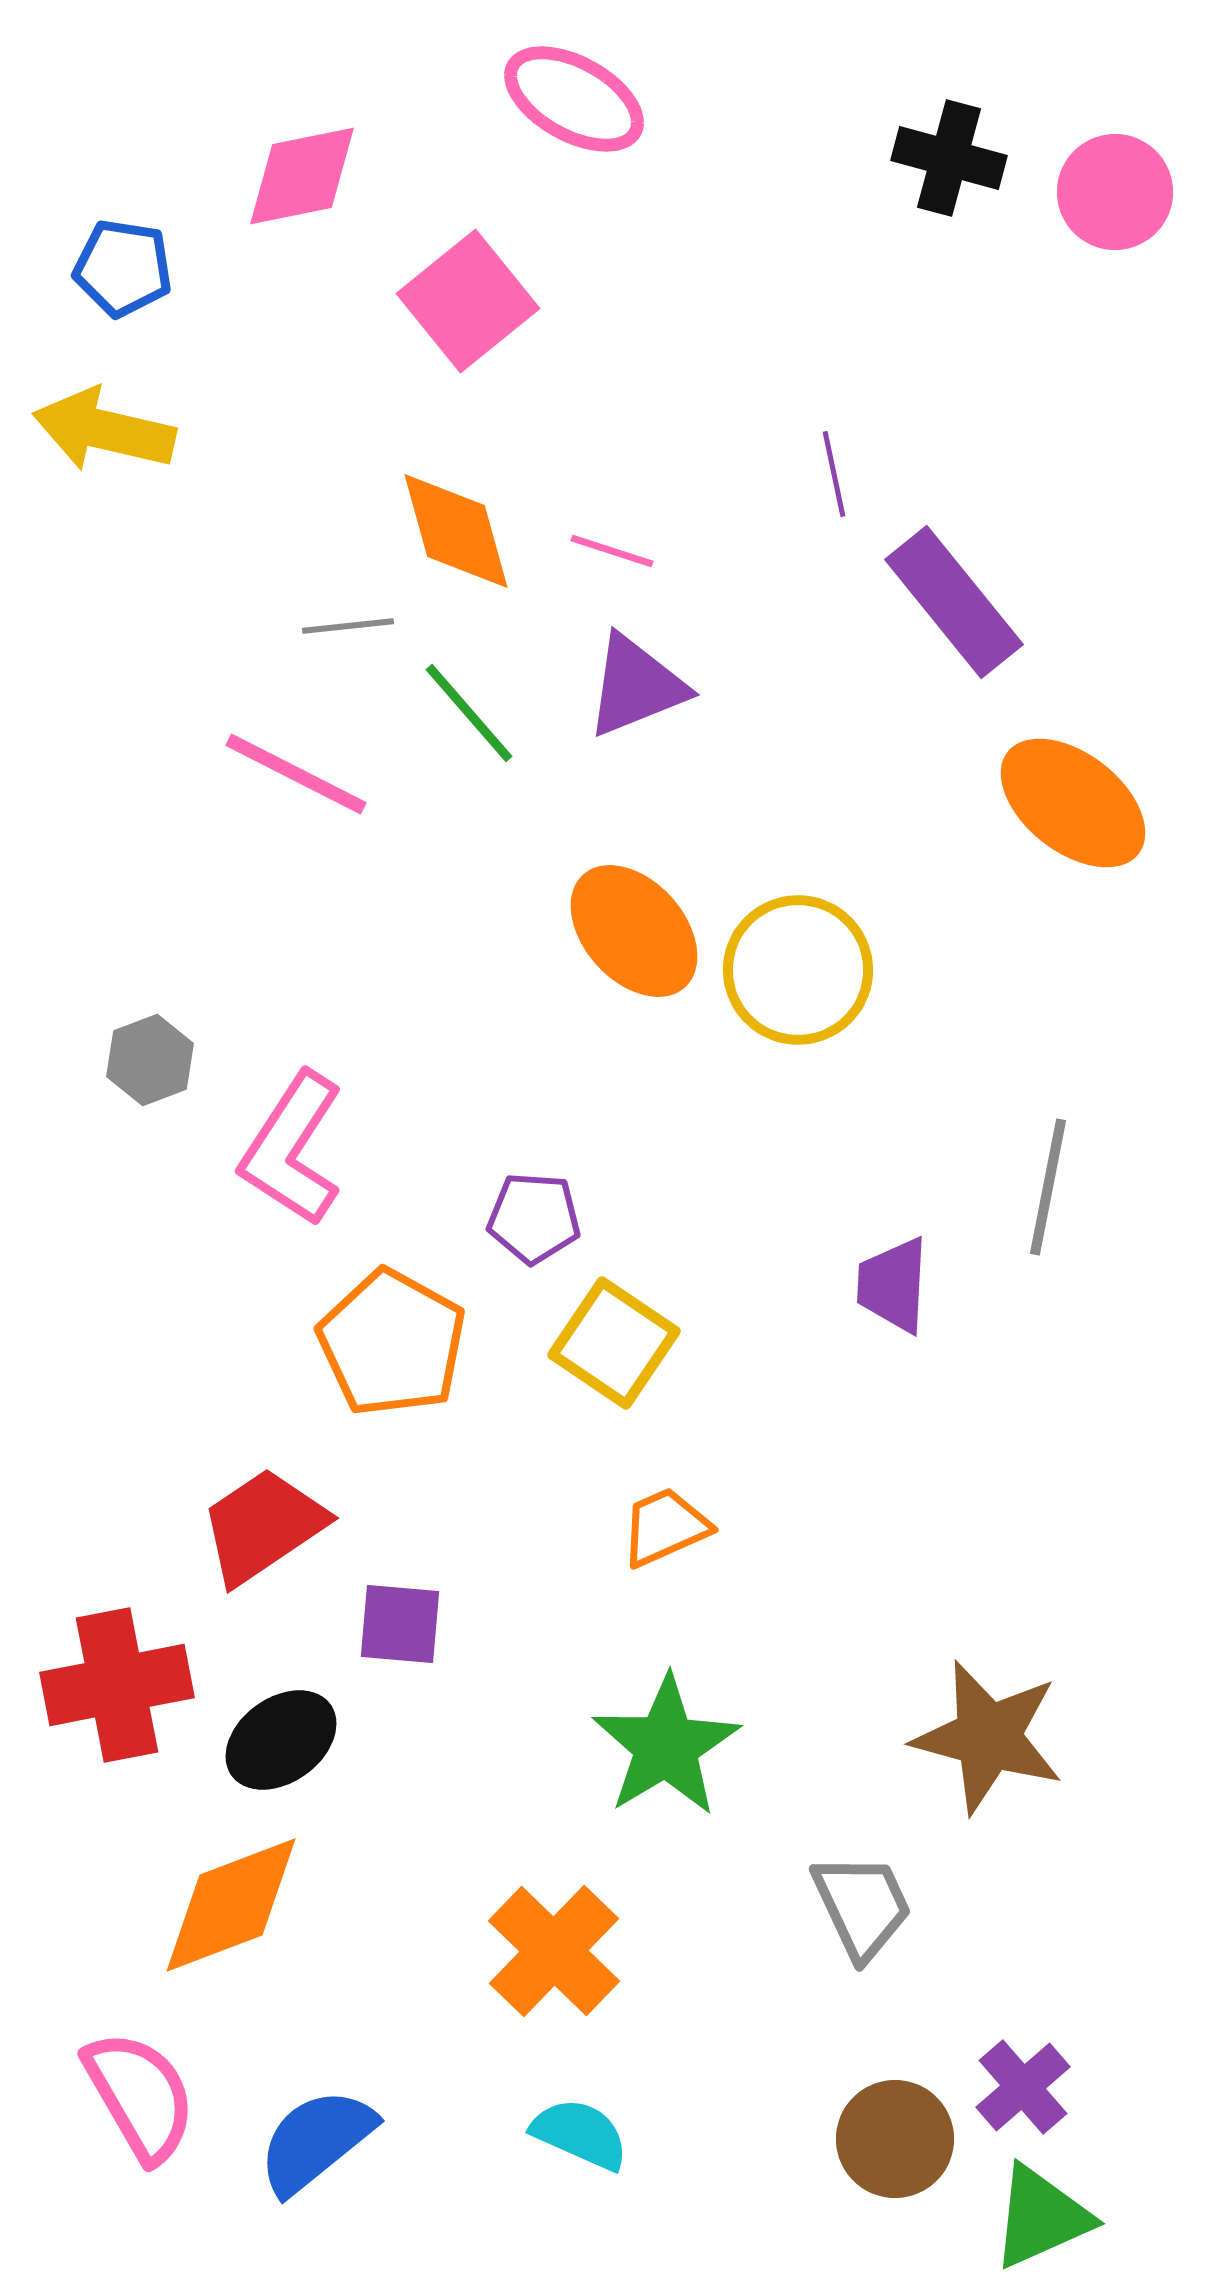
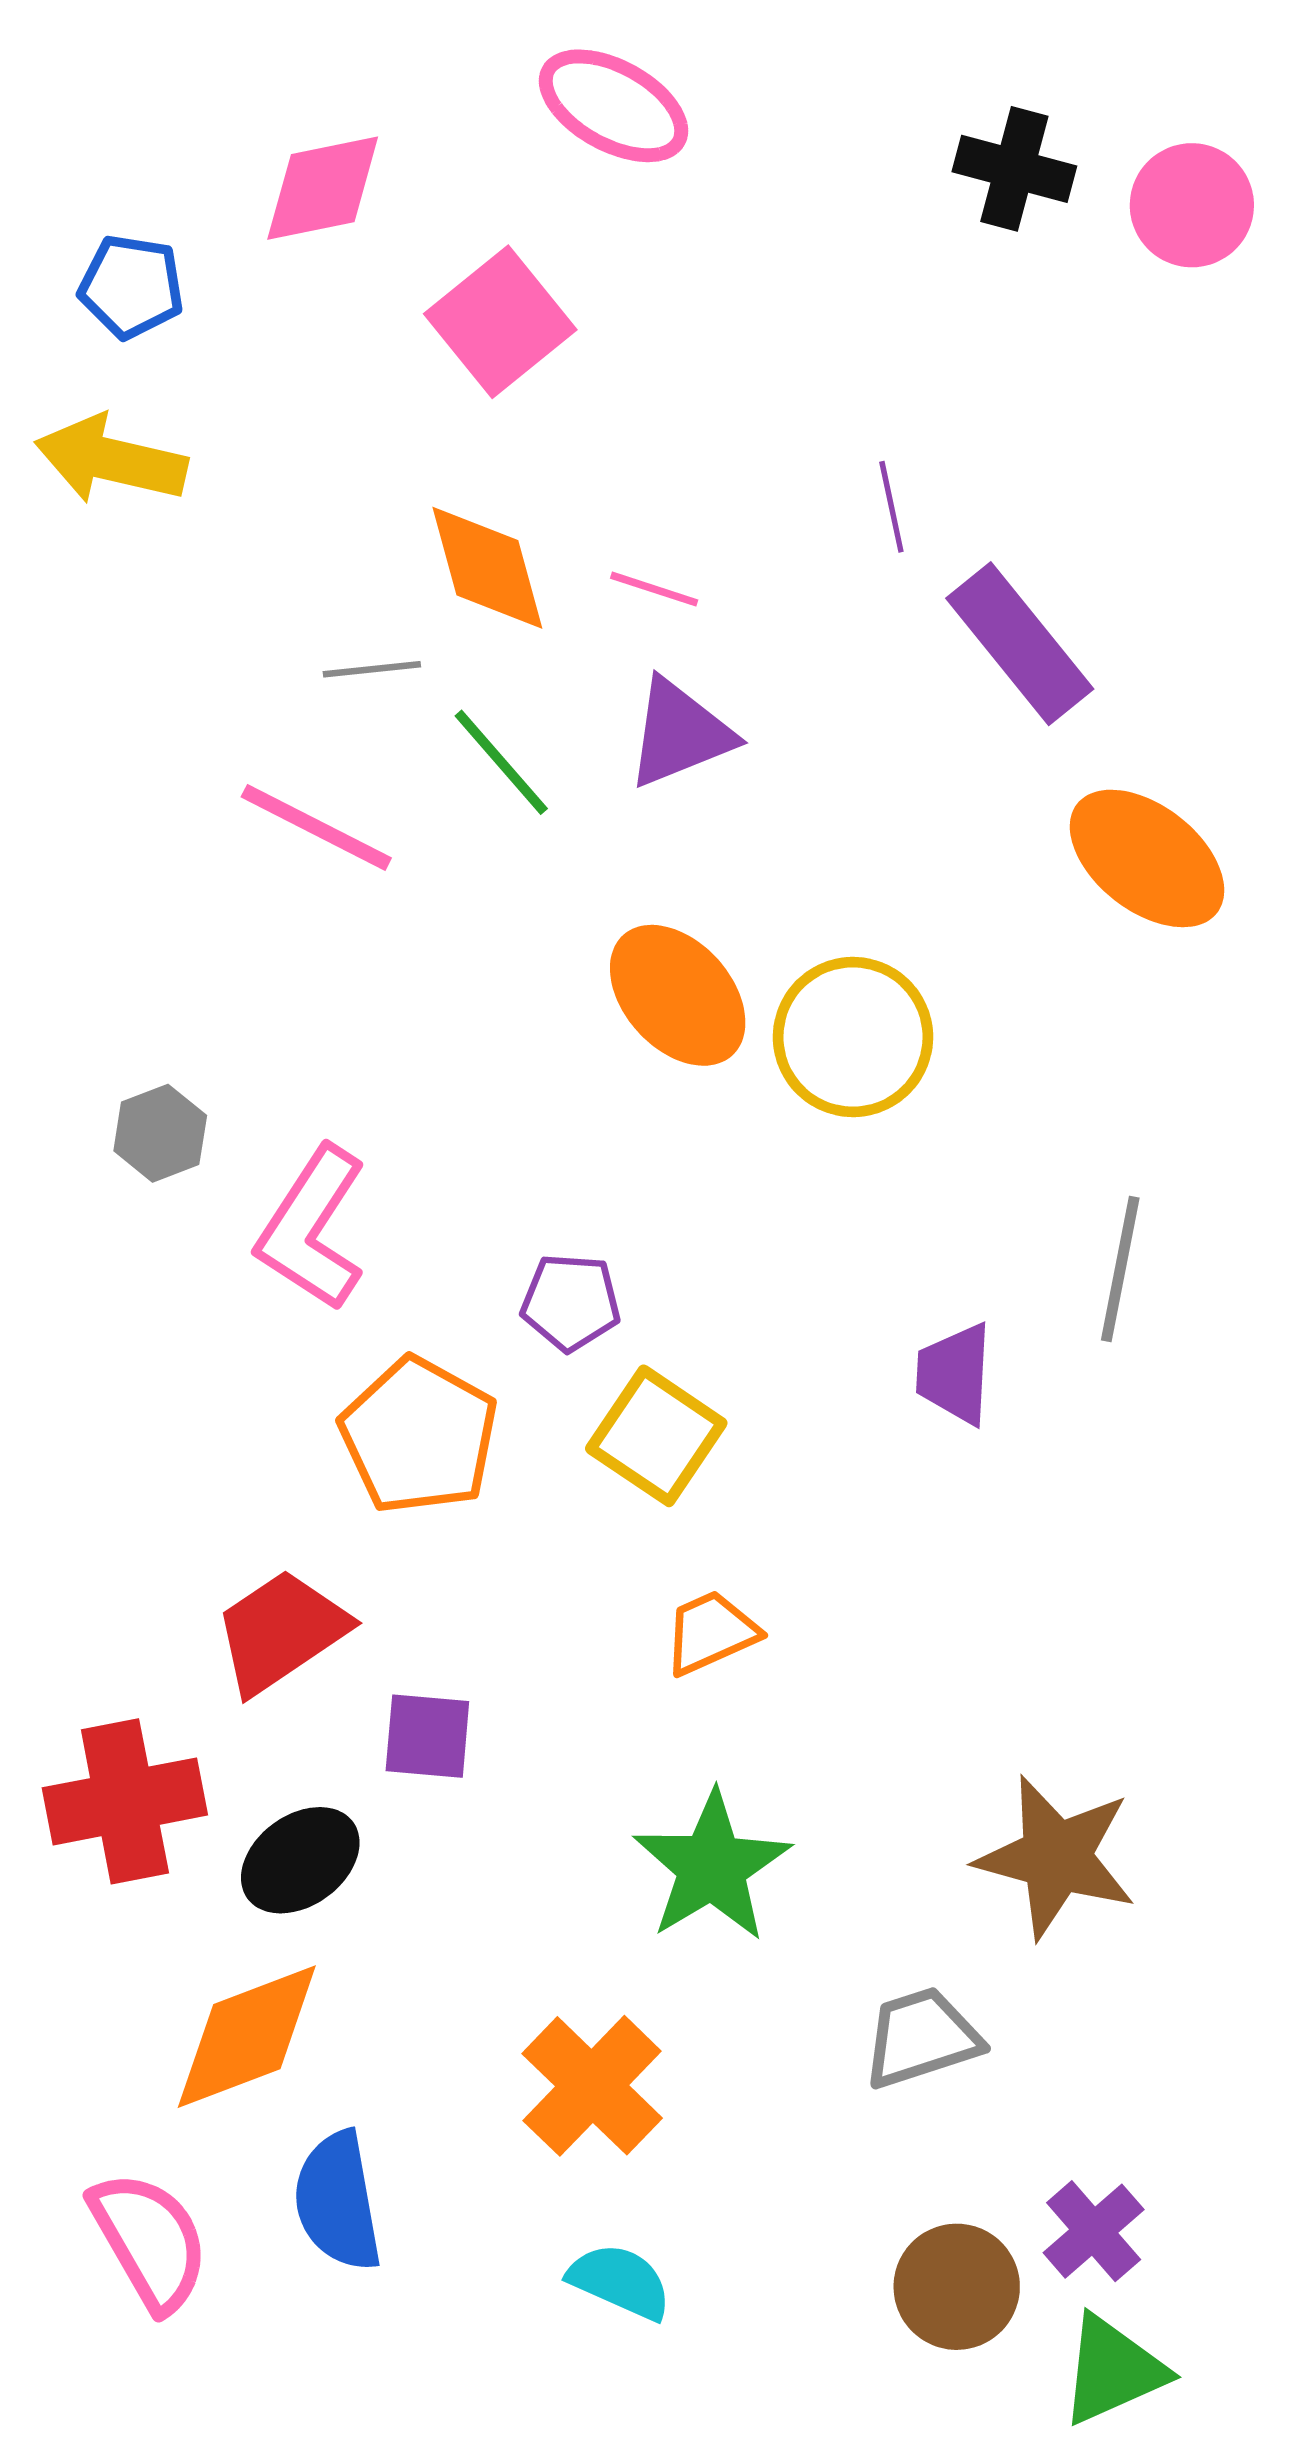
gray trapezoid: (862, 1906) -> (921, 2038), turned -83
blue semicircle: (316, 2141) -> (338, 2201), moved, turned -61

